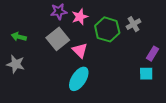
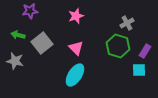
purple star: (59, 11) -> (30, 11), moved
green hexagon: (107, 29) -> (118, 46), moved
gray square: (58, 39) -> (42, 43), moved

